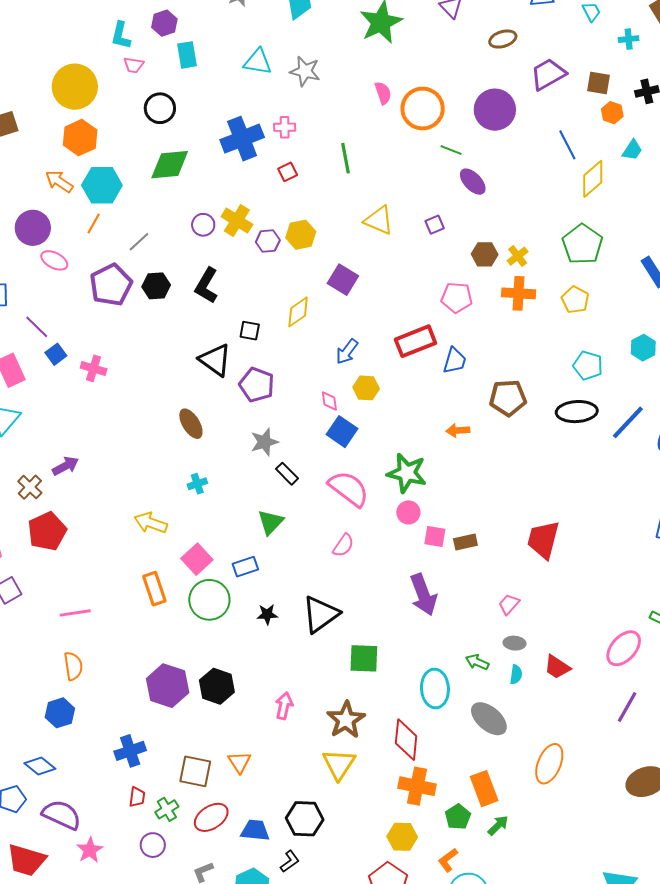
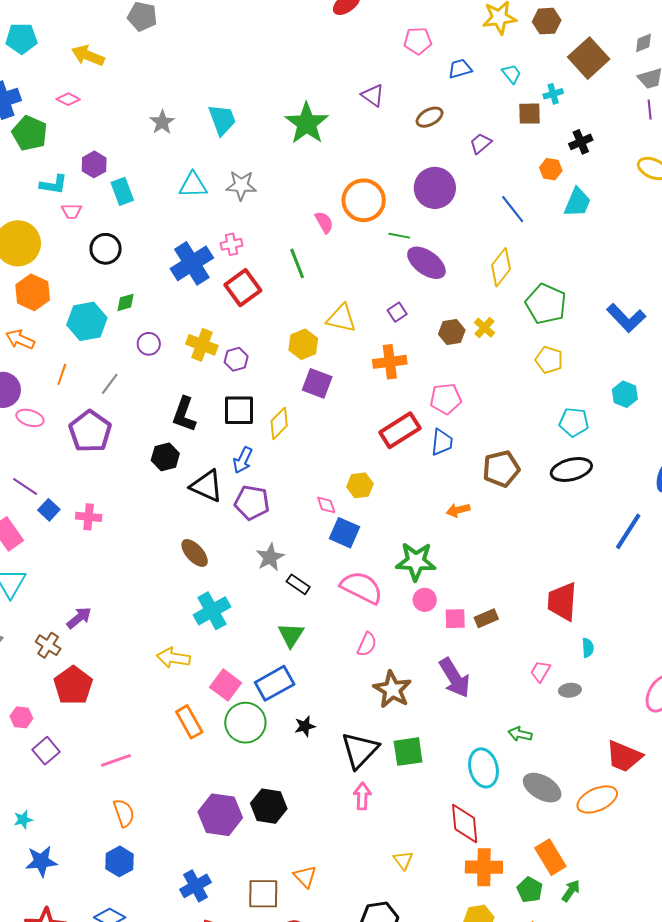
cyan L-shape: (121, 35) -> (54, 185), turned -84
purple trapezoid: (548, 74) -> (481, 143), size x0.6
brown square: (598, 83) -> (530, 114), moved
pink semicircle: (383, 93) -> (324, 222), moved
cyan trapezoid: (632, 150) -> (577, 202), size x1.4
green diamond: (170, 165) -> (126, 302), size x0.5
red square: (288, 172) -> (243, 288), size x1.8
yellow diamond: (593, 179) -> (501, 267), moved
purple ellipse: (473, 182) -> (426, 263), size x1.4
cyan hexagon: (102, 185) -> (87, 321), moved
purple circle: (203, 225) -> (149, 344), moved
yellow hexagon: (301, 235) -> (303, 344), moved
black hexagon: (156, 286) -> (165, 457), moved
orange cross: (519, 293) -> (390, 362), moved
pink pentagon: (457, 297) -> (446, 399), moved
black square: (250, 331) -> (239, 410), moved, size x1.6
blue arrow: (347, 352) -> (243, 460), moved
blue line: (628, 422) -> (628, 531), moved
cyan cross: (197, 484) -> (212, 611), size x1.8
blue rectangle: (245, 567) -> (275, 683), size x1.5
black triangle: (321, 614) -> (360, 750), moved
gray ellipse: (515, 643) -> (570, 690), moved
red trapezoid: (557, 667) -> (624, 756), moved, size x1.4
cyan semicircle: (516, 674) -> (588, 648), moved
pink arrow: (284, 706) -> (362, 796), moved
brown star: (346, 720) -> (392, 690), moved
yellow triangle: (339, 764) -> (403, 860), size x0.6
orange ellipse: (549, 764) -> (597, 799), moved, turned 54

